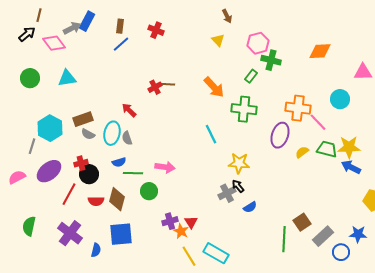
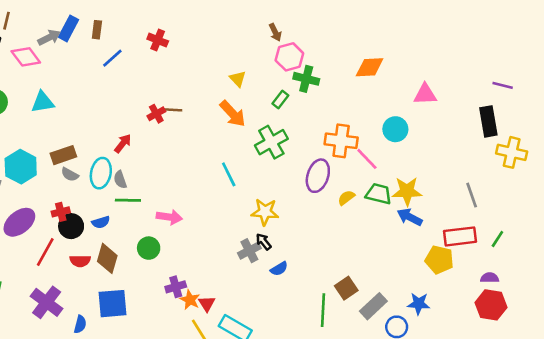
brown arrow: (227, 16) -> (275, 32), moved
brown rectangle: (120, 26) -> (97, 30), moved
yellow triangle: (218, 40) -> (238, 79), moved
green cross: (244, 109) -> (271, 142), turned -35
red arrow: (129, 110) -> (123, 143), turned 84
blue semicircle: (119, 162) -> (101, 222), moved
green line: (133, 173) -> (128, 200), moved
red triangle: (191, 222) -> (207, 304), moved

